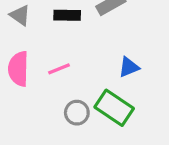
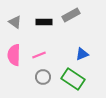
gray circle: (77, 113) -> (43, 77), moved

